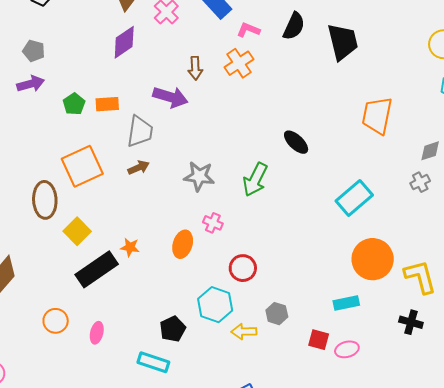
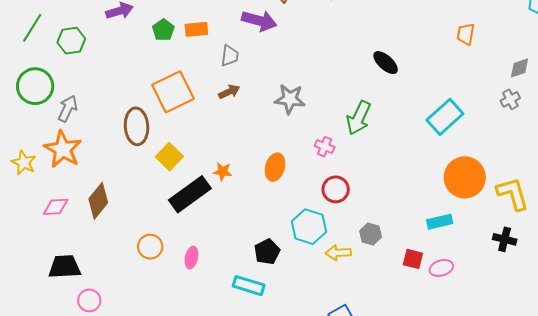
orange trapezoid: (377, 116) -> (466, 34), size x0.6
gray trapezoid: (140, 131) -> (230, 56), size x0.7
green arrow: (255, 180) -> (359, 118), moved
pink cross: (213, 223) -> (325, 147), moved

